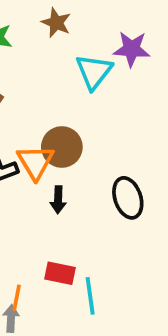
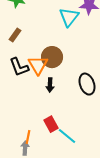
red rectangle: (60, 273) -> (51, 124), turned 49
cyan line: (90, 296) -> (67, 136), turned -42

